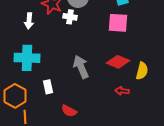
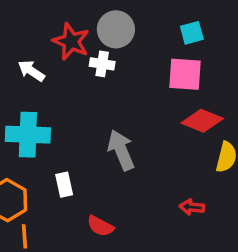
white arrow: (29, 21) -> (31, 71), turned 119
red diamond: (118, 62) -> (202, 121), moved
red arrow: (122, 91) -> (192, 207), moved

